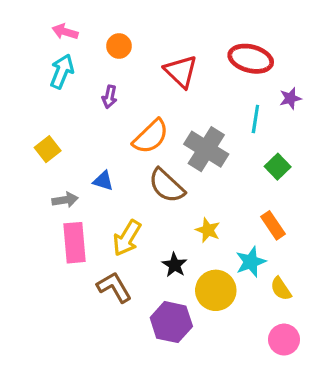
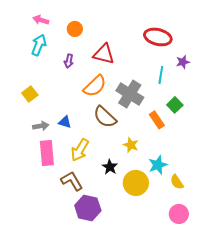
red triangle: (181, 71) -> (104, 54), moved, turned -30
blue triangle: (103, 181) -> (65, 122), moved
orange rectangle: (273, 225) -> (157, 120), moved
purple hexagon: (171, 322) -> (88, 208), moved

